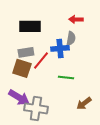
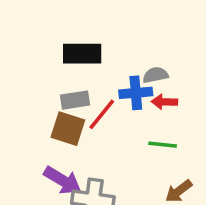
red arrow: (76, 19) -> (164, 102), moved
gray semicircle: (71, 38) -> (155, 75), turned -112
green line: (66, 77) -> (163, 145), moved

